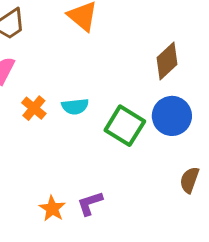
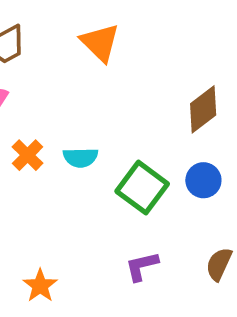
blue circle: (172, 116) -> (203, 180), size x0.7
purple L-shape: (90, 203) -> (142, 266), moved

